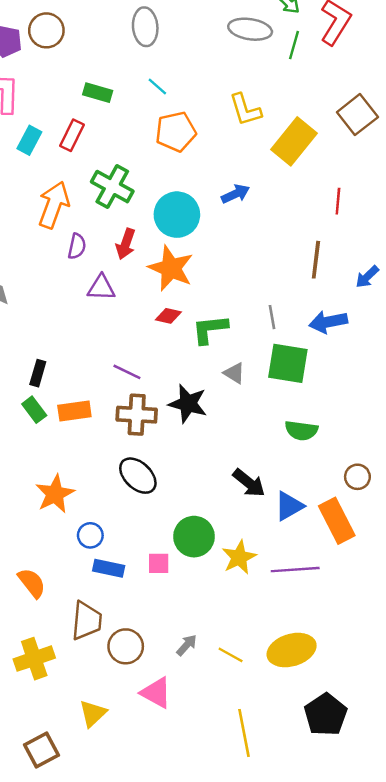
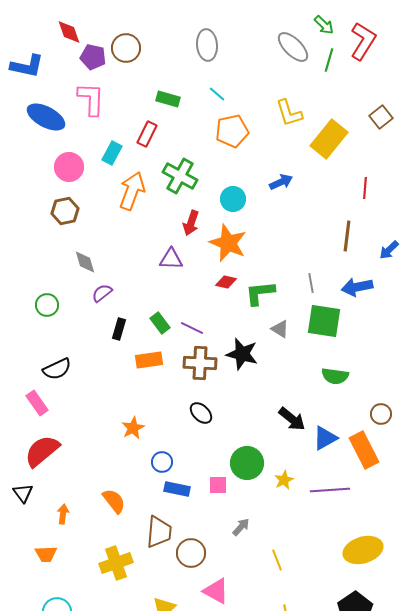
gray ellipse: (250, 29) -> (293, 47), turned 36
brown square: (357, 115) -> (381, 117), size x0.7
cyan rectangle: (29, 140) -> (112, 153), moved
cyan circle: (177, 215) -> (233, 199), size x0.7
purple semicircle: (77, 246) -> (102, 293), moved, turned -140
green rectangle: (34, 410) -> (160, 323), moved
black ellipse: (138, 476) -> (201, 413), size x0.7
orange star: (55, 494) -> (133, 428), size x0.7
yellow star: (239, 557) -> (284, 480), size x0.7
gray arrow: (187, 645) -> (241, 527), moved
yellow ellipse: (292, 650) -> (363, 550), moved
yellow line: (231, 655) -> (277, 560), turned 40

